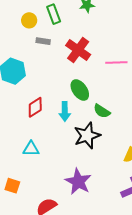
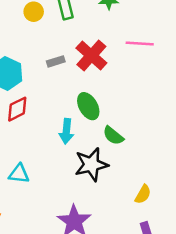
gray rectangle: (43, 41) -> (56, 61), moved, turned -32
pink line: (116, 63) -> (140, 43), moved
red diamond: (35, 107) -> (17, 109), moved

